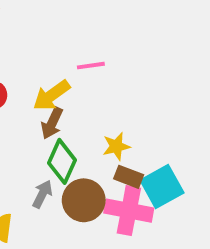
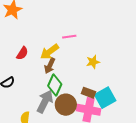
yellow star: (116, 146) -> (93, 62), moved
gray arrow: (42, 194) -> (45, 102), size x1.6

